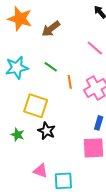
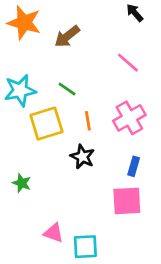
orange line: (70, 82) -> (88, 121), moved
yellow square: (36, 106) -> (46, 124), moved, turned -35
black star: (47, 131) -> (82, 157), moved

